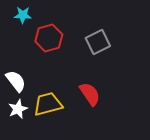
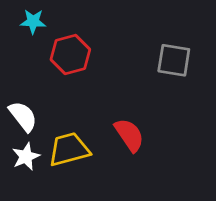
gray square: (98, 42) -> (174, 60), moved, turned 35

